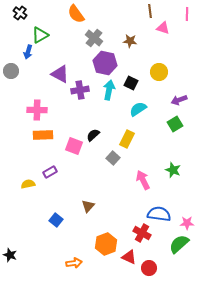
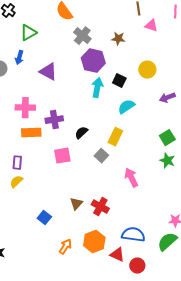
blue arrow: (28, 52) -> (19, 58), moved
purple cross: (80, 90) -> (54, 120), moved
green square: (175, 124) -> (167, 138), moved
pink square: (74, 146) -> (62, 156), moved, turned -30
green star: (173, 170) -> (167, 161), moved
purple rectangle: (50, 172) -> (17, 163), moved, turned -56
yellow semicircle: (28, 184) -> (16, 182), turned -32
blue semicircle: (159, 214) -> (133, 235), moved
red cross: (142, 233) -> (100, 207), moved
orange arrow: (74, 263) -> (65, 247), moved, turned -49

